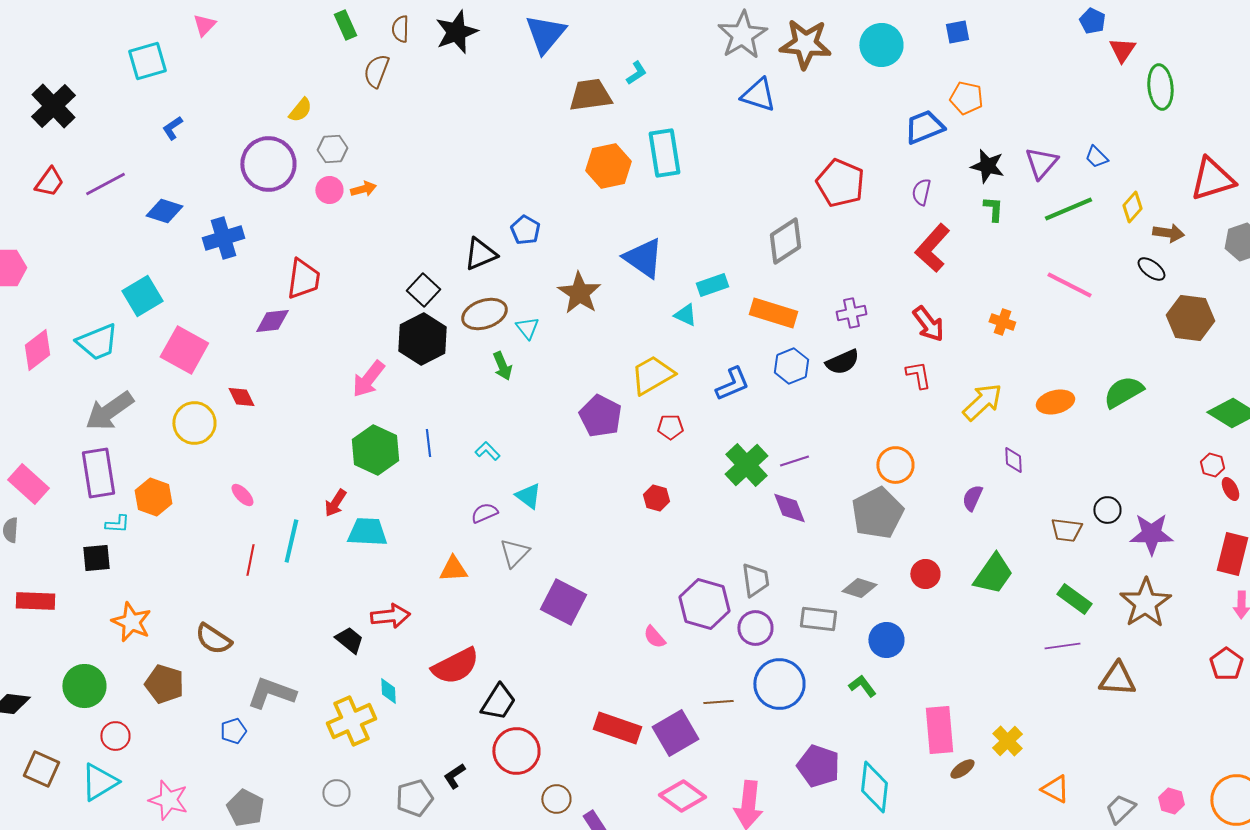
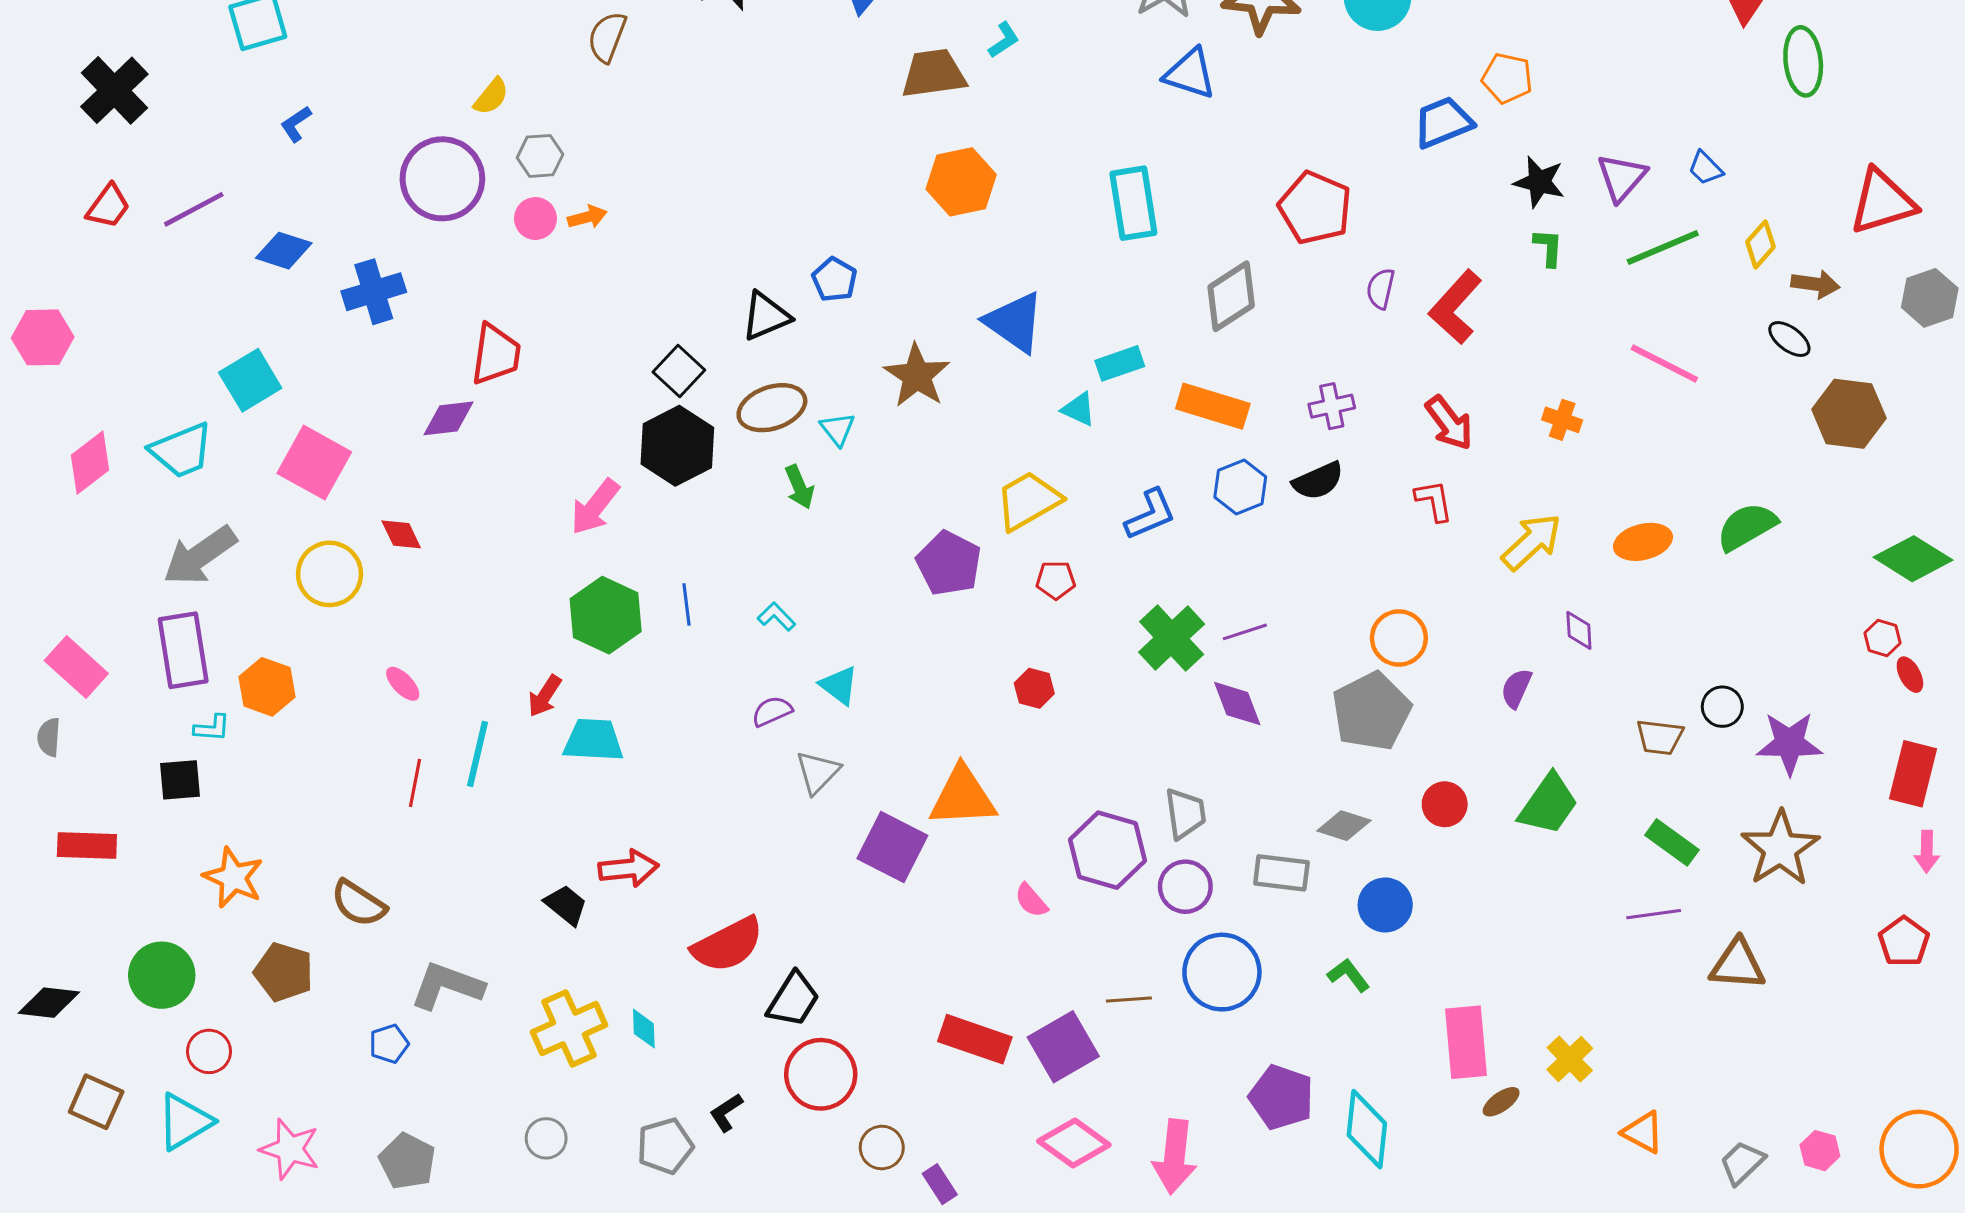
cyan rectangle: (664, 153) -> (1133, 203), moved
purple semicircle: (921, 192) -> (1381, 289), moved
orange triangle: (453, 569) -> (963, 797), moved, size x1.6
cyan diamond: (388, 691) -> (644, 1029), moved

